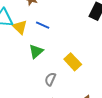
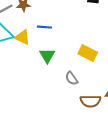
gray semicircle: (50, 79) -> (72, 78), turned -40

